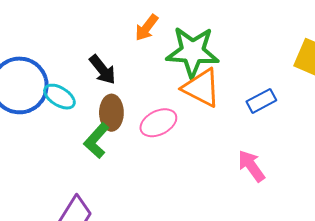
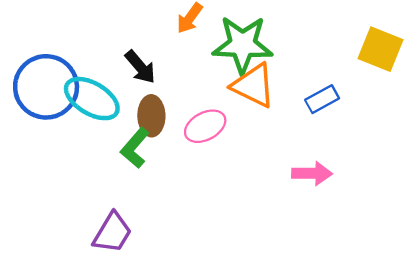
cyan ellipse: (59, 97) -> (92, 99), size x1.5
pink arrow: (251, 166) -> (312, 173), turned 128

